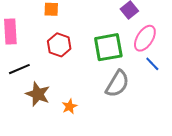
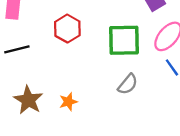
gray semicircle: (117, 84) -> (128, 84), size x0.7
brown star: (38, 94) -> (28, 100), moved

